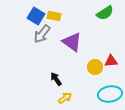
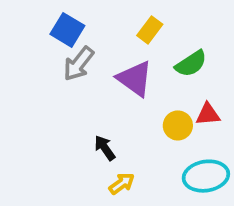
green semicircle: (105, 13) -> (191, 64), moved
yellow rectangle: (54, 16) -> (150, 30), moved, turned -64

